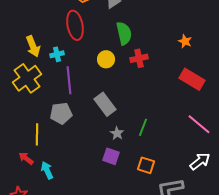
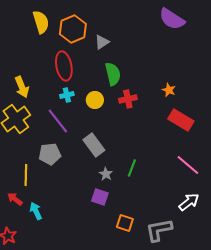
orange star: (185, 41) -> (169, 90), moved
cyan cross: (57, 54) -> (67, 95), moved
purple line: (69, 80) -> (58, 121), turned -32
orange square: (146, 165) -> (125, 223), moved

